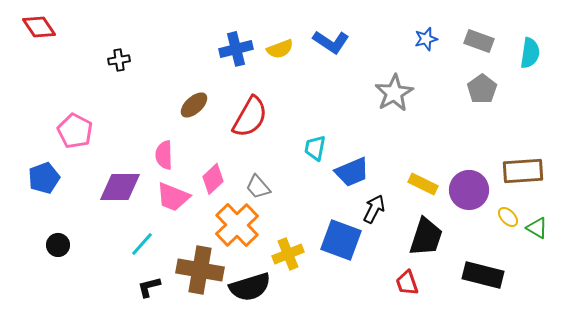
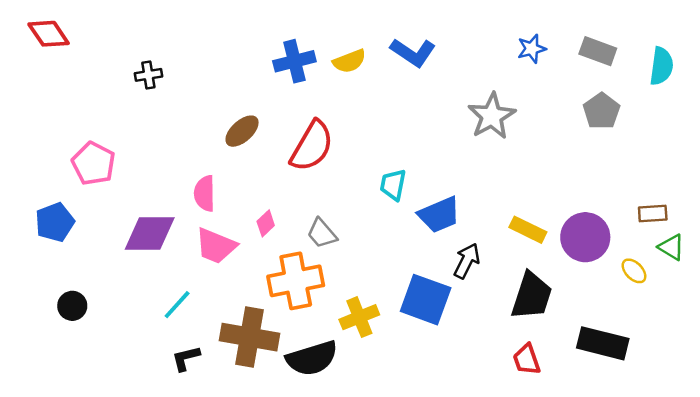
brown rectangle: (523, 171) -> (653, 213), size x0.6
pink diamond: (213, 179) -> (266, 223), size x0.7
orange cross: (237, 225) -> (296, 281), turned 33
green triangle: (537, 228) -> (671, 247), moved
red trapezoid: (407, 283) -> (527, 360), moved

